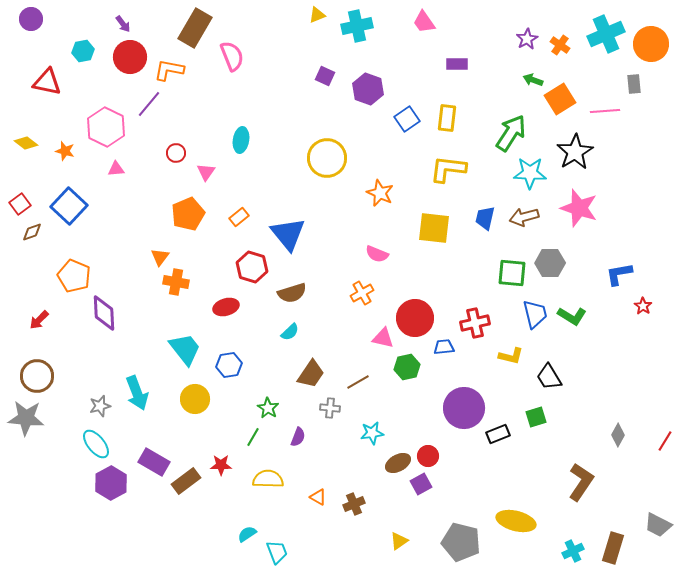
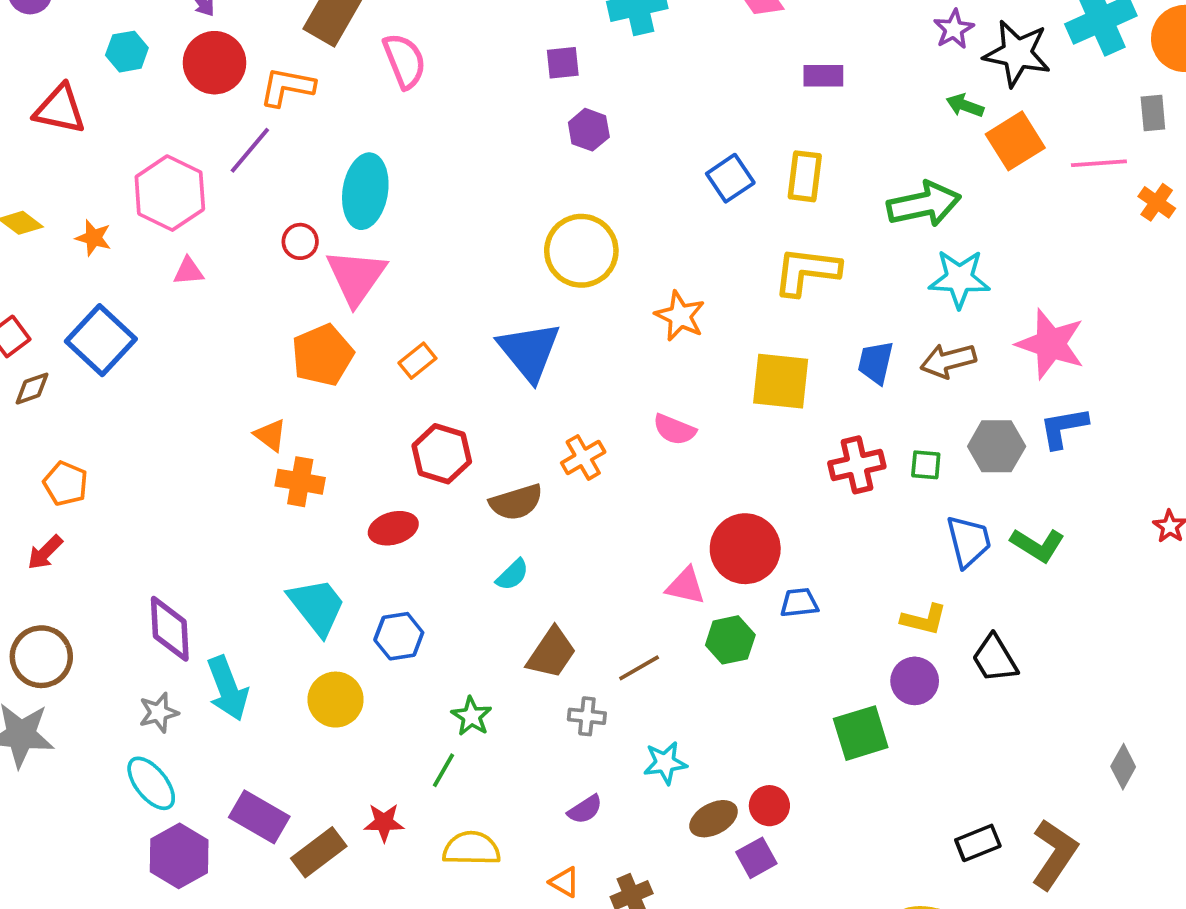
orange cross: (560, 45) -> (1157, 202), moved
purple square: (325, 76) -> (563, 63), moved, turned -30
purple hexagon: (368, 89) -> (589, 130), moved, size x0.7
green arrow: (511, 133) -> (924, 204), turned 45
cyan ellipse: (241, 140) -> (365, 191), moved, size x1.5
black star: (575, 152) -> (1017, 53), moved, turned -30
pink triangle: (206, 172) -> (356, 277), size x1.8
blue triangle: (288, 234) -> (529, 351), moved
orange triangle: (160, 257) -> (270, 435), turned -30
green square: (512, 273) -> (926, 465), size x0.6
blue L-shape: (619, 274) -> (1064, 428), moved
orange pentagon: (74, 276) -> (66, 484), moved, size x0.7
orange cross: (362, 293) -> (583, 457), moved
purple diamond: (104, 313) -> (170, 629), moved
red cross: (475, 323) -> (857, 465), moved
purple circle: (464, 408) -> (915, 681), moved, size x0.6
green square: (536, 417) -> (861, 733), moved, size x1.4
black rectangle: (498, 434) -> (978, 843), moved
purple semicircle: (298, 437) -> (585, 809), moved, turned 36

